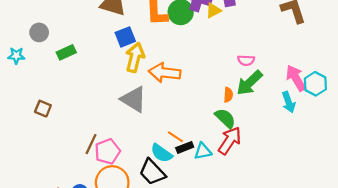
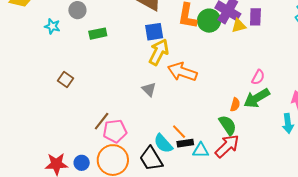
pink semicircle: (246, 60) -> (258, 77), turned -77
gray triangle: (134, 99) -> (149, 89), size x0.6

